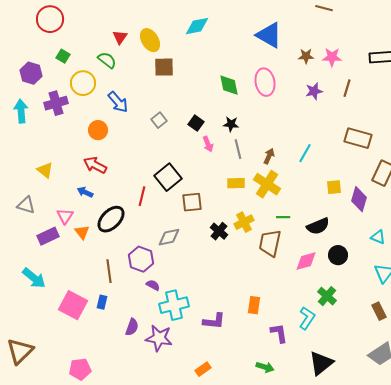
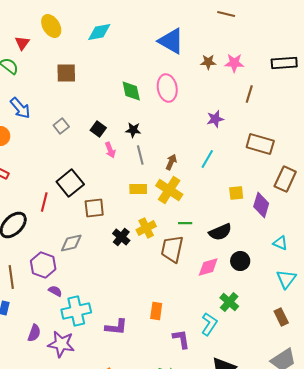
yellow ellipse: (150, 40) -> (51, 26), moved
purple star: (314, 91) -> (215, 119), moved

